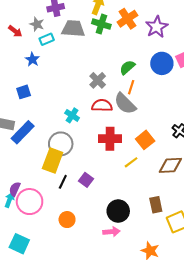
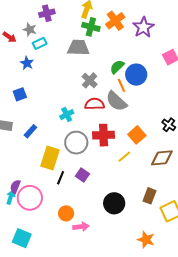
gray trapezoid: (73, 29) -> (78, 48), moved
blue circle: (162, 63) -> (136, 75), moved
orange line: (131, 87) -> (121, 85), turned -40
cyan cross: (72, 115) -> (67, 115), turned 32
blue rectangle: (23, 132) -> (30, 131), moved, size x0.6
gray circle: (61, 144) -> (76, 143), moved
brown rectangle: (156, 205) -> (150, 196), turned 35
pink arrow: (111, 232) -> (81, 227), moved

